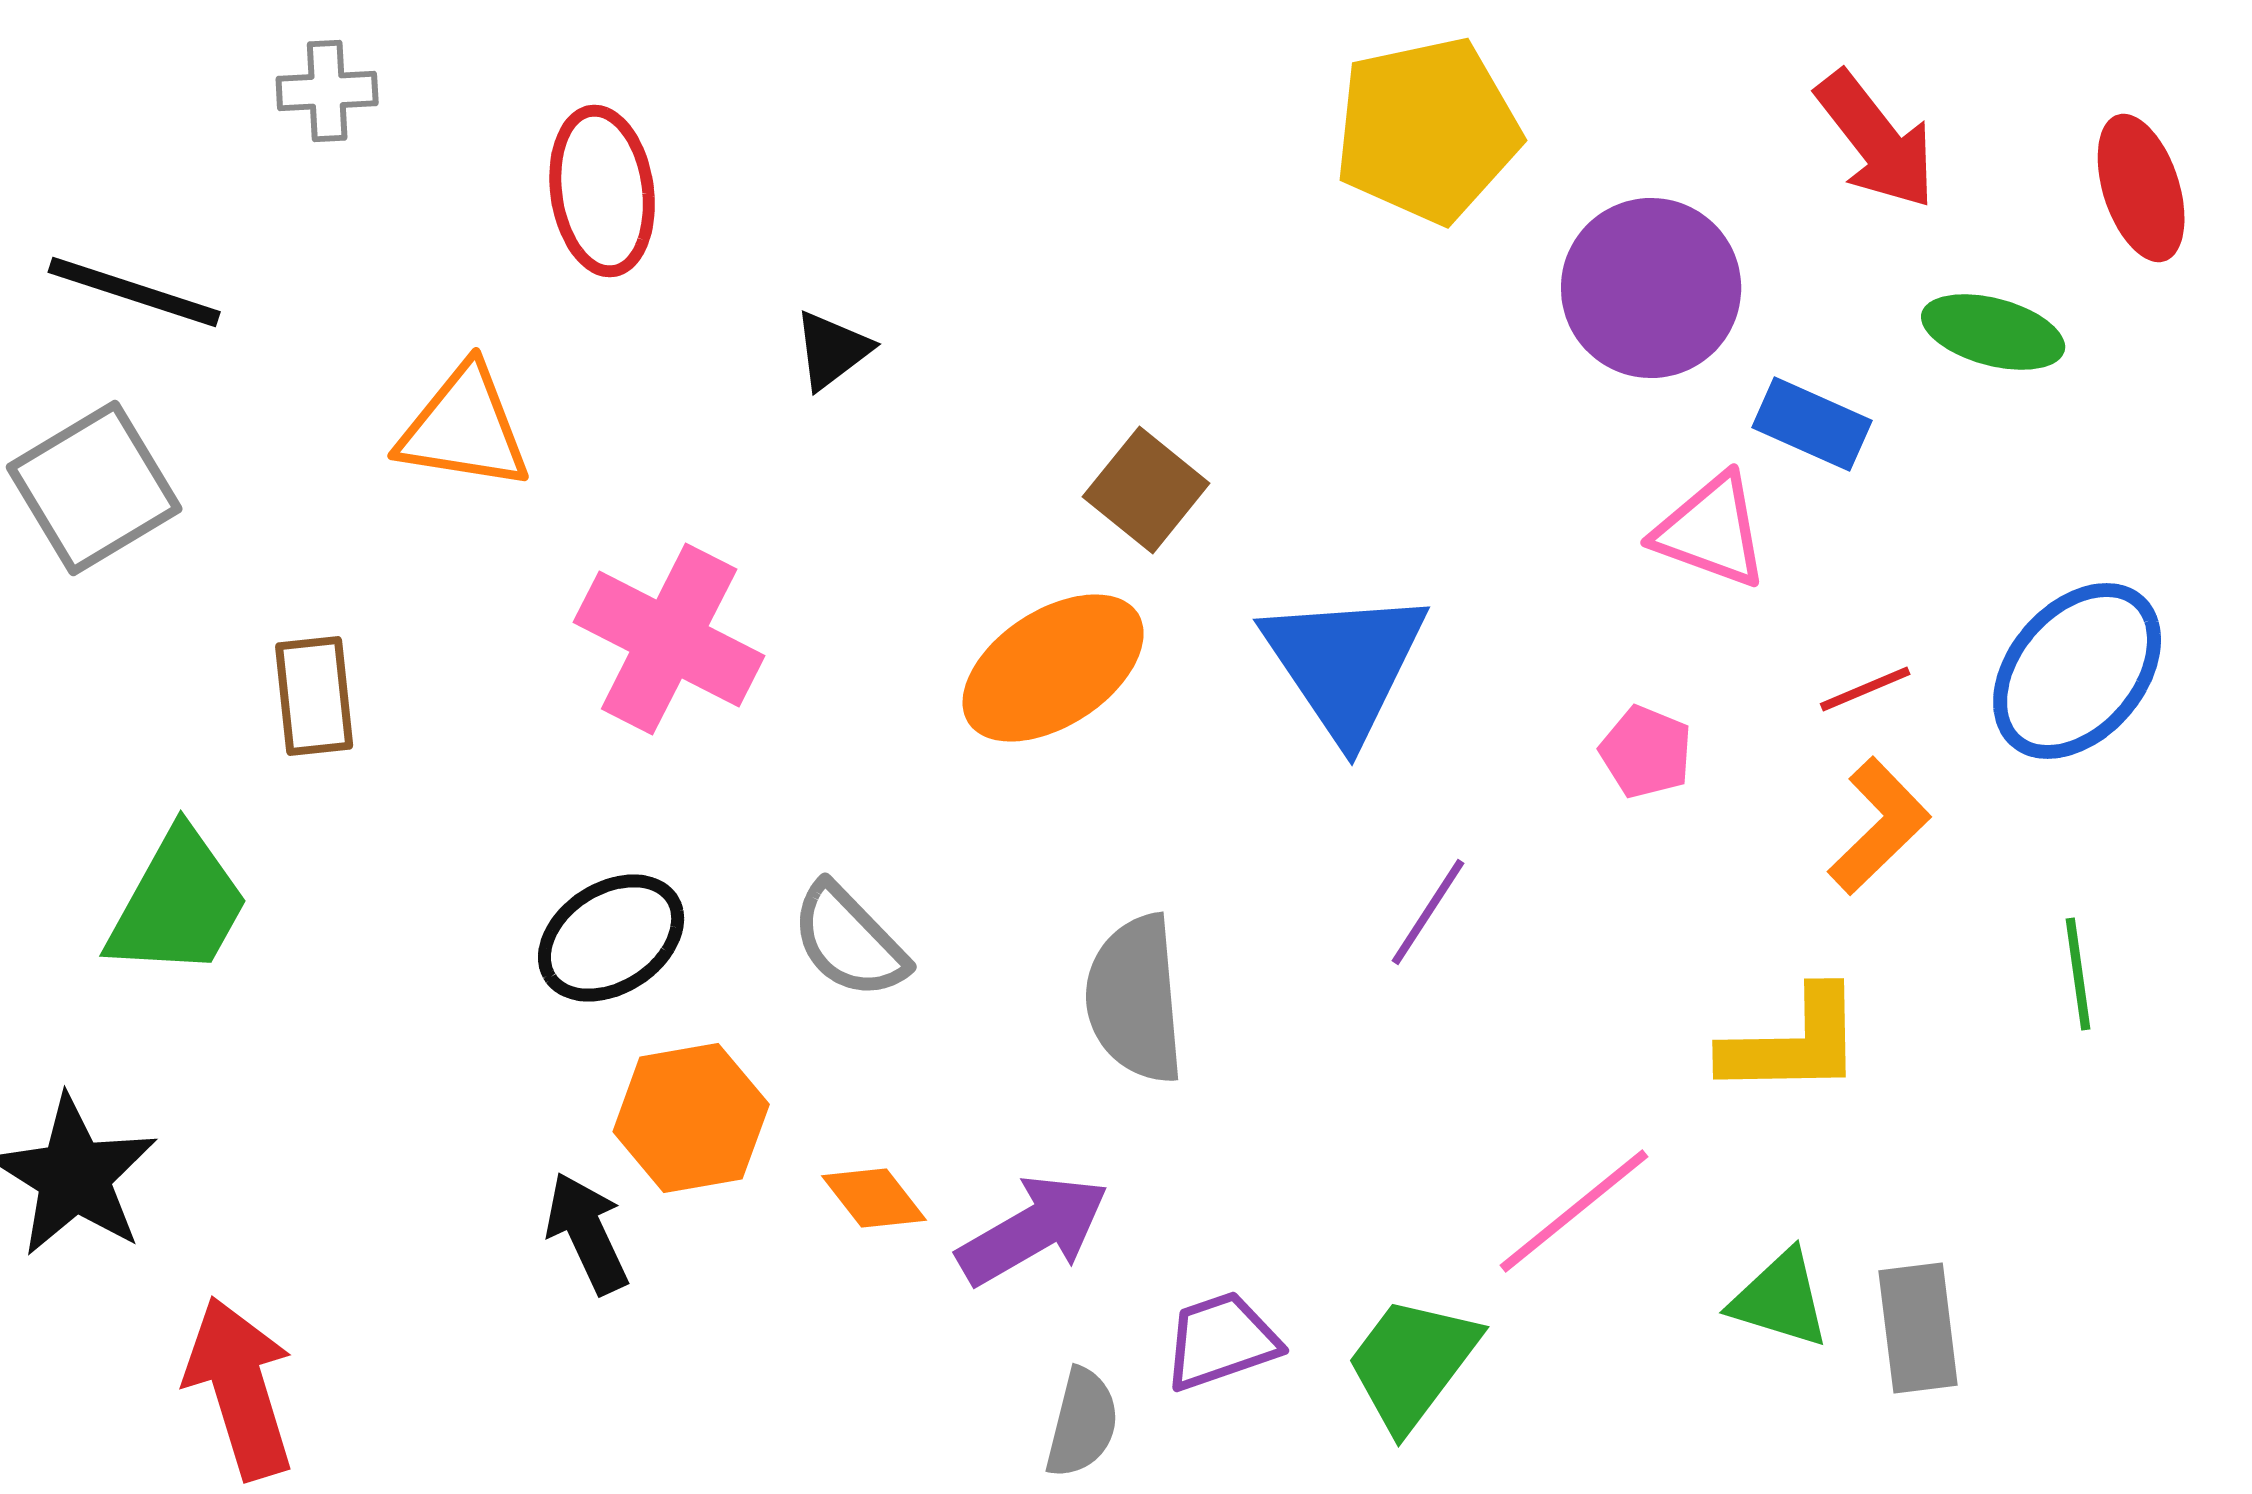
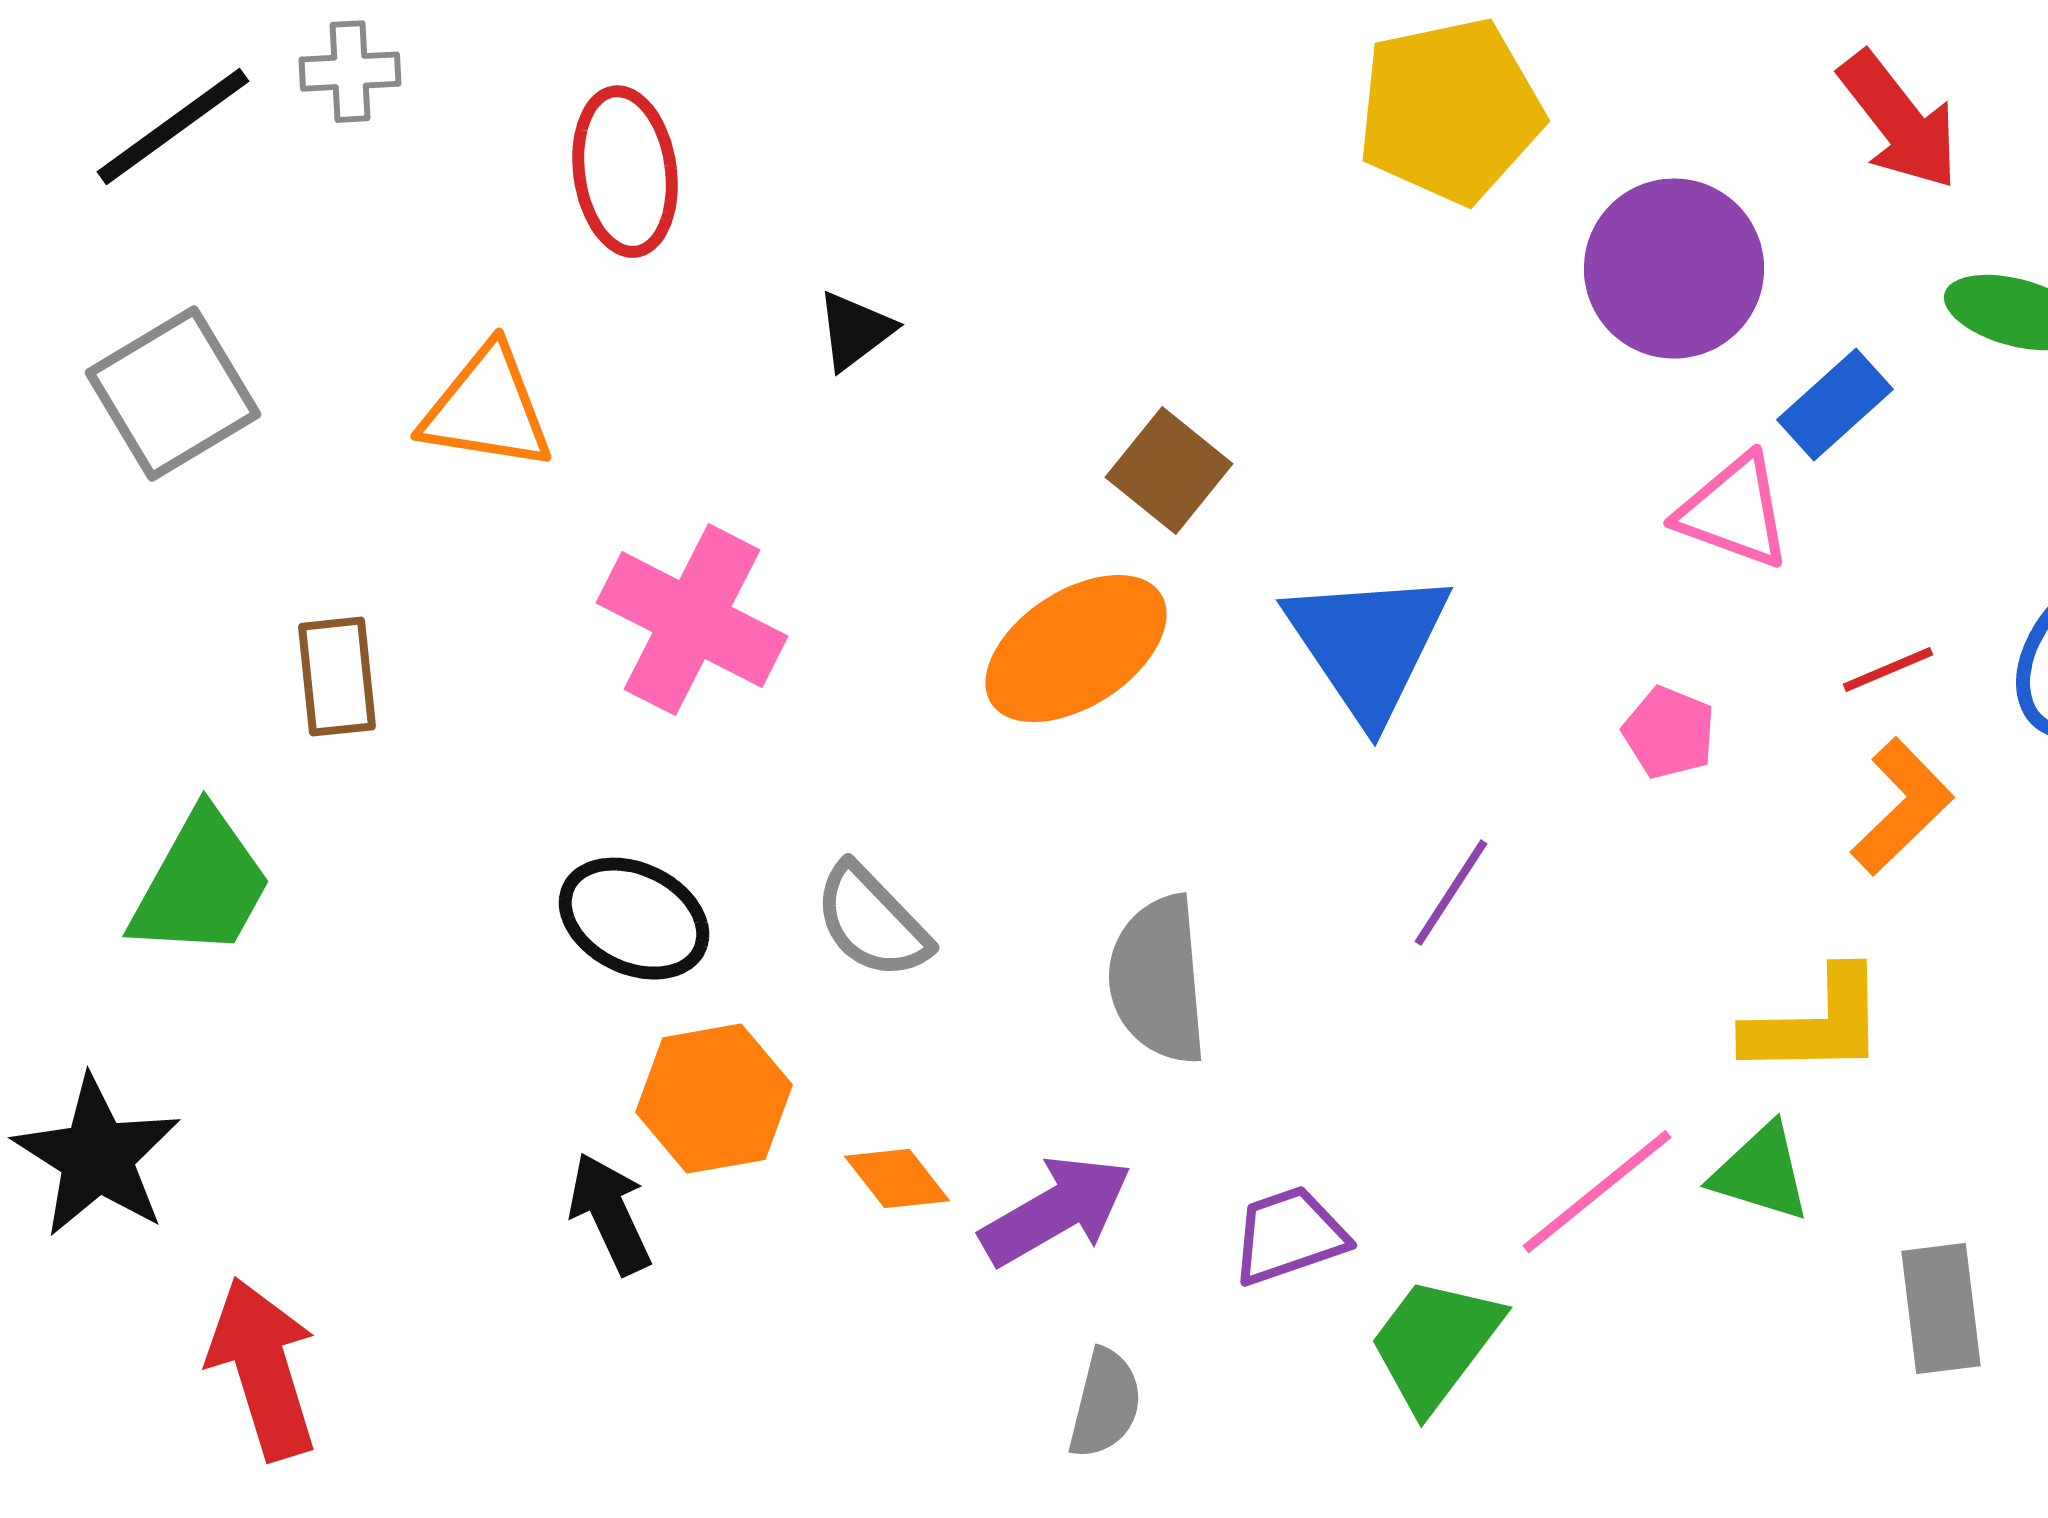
black line: (134, 292) -> (173, 127), moved, turned -54
blue rectangle: (1812, 424) -> (1835, 405), turned -66
gray square: (94, 488) -> (173, 394), moved
black ellipse: (611, 938) -> (634, 919), turned 59
green triangle: (1780, 1299) -> (1761, 1173), moved
purple trapezoid: (1221, 1341) -> (1289, 1236), moved

